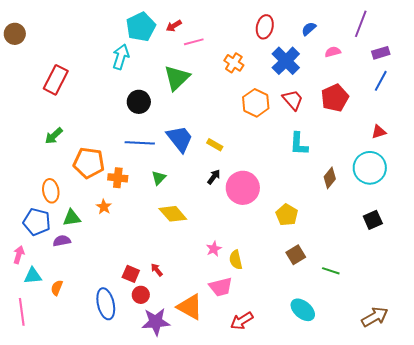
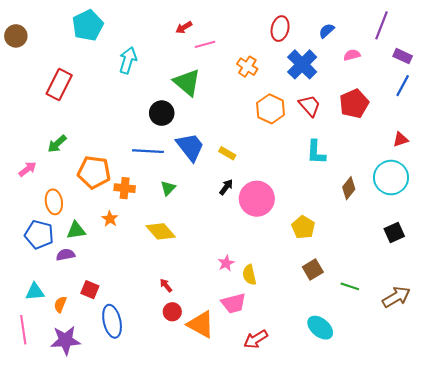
cyan pentagon: (141, 27) -> (88, 25), moved
purple rectangle: (381, 53) -> (403, 56), turned 42
green triangle: (177, 78) -> (187, 82), turned -36
black circle: (139, 102) -> (162, 113), moved
yellow diamond: (173, 214) -> (161, 231), moved
pink arrow: (19, 255) -> (27, 169), moved, turned 36
red square: (131, 274) -> (90, 290), moved
red circle: (141, 295) -> (172, 312), moved
brown arrow: (375, 317) -> (396, 297), moved
purple star: (156, 322) -> (66, 340), moved

